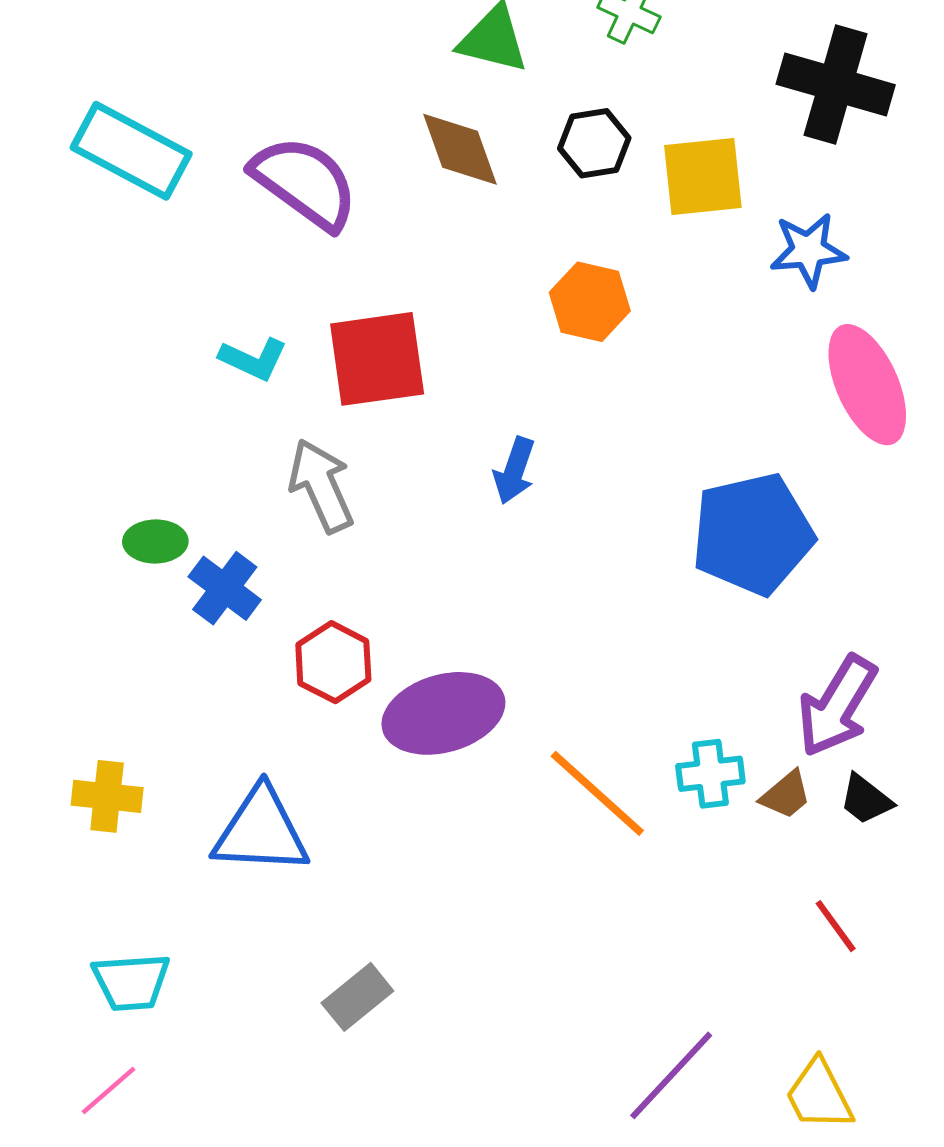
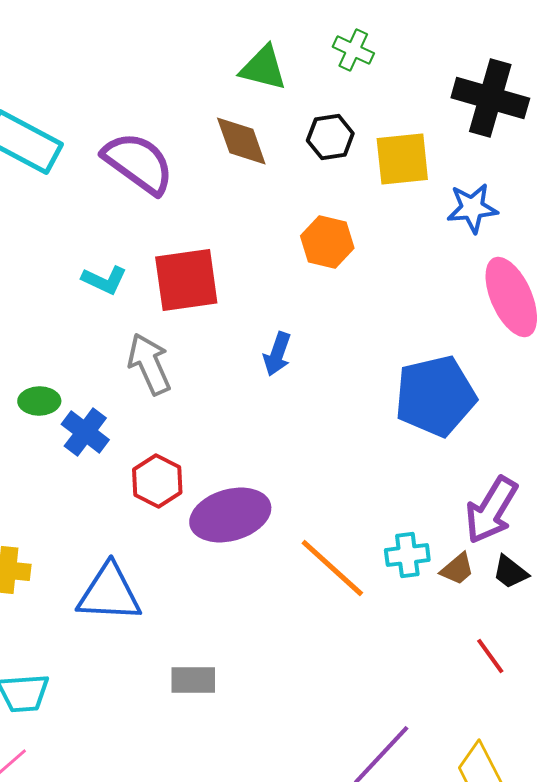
gray rectangle: (357, 997) -> (193, 680), moved, turned 39

